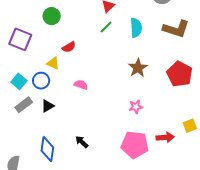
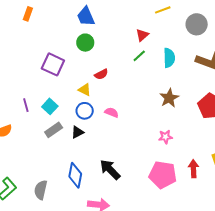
blue circle: (41, 81) -> (85, 111), moved
red arrow: (165, 137) -> (193, 169), turned -90
black arrow: (82, 142) -> (110, 170), size x1.6

